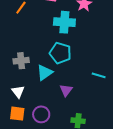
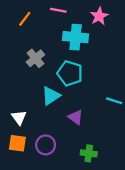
gray cross: (21, 61) -> (35, 58), moved, turned -35
purple triangle: (66, 90) -> (76, 117), turned -32

